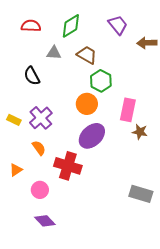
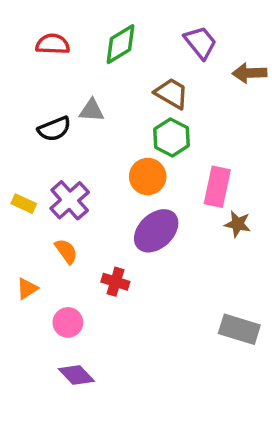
gray triangle: (54, 53) -> (92, 110), moved
brown trapezoid: (87, 55) -> (171, 93), moved
black semicircle: (32, 76) -> (54, 129), turned -84
red cross: (68, 166) -> (115, 282), size x0.6

